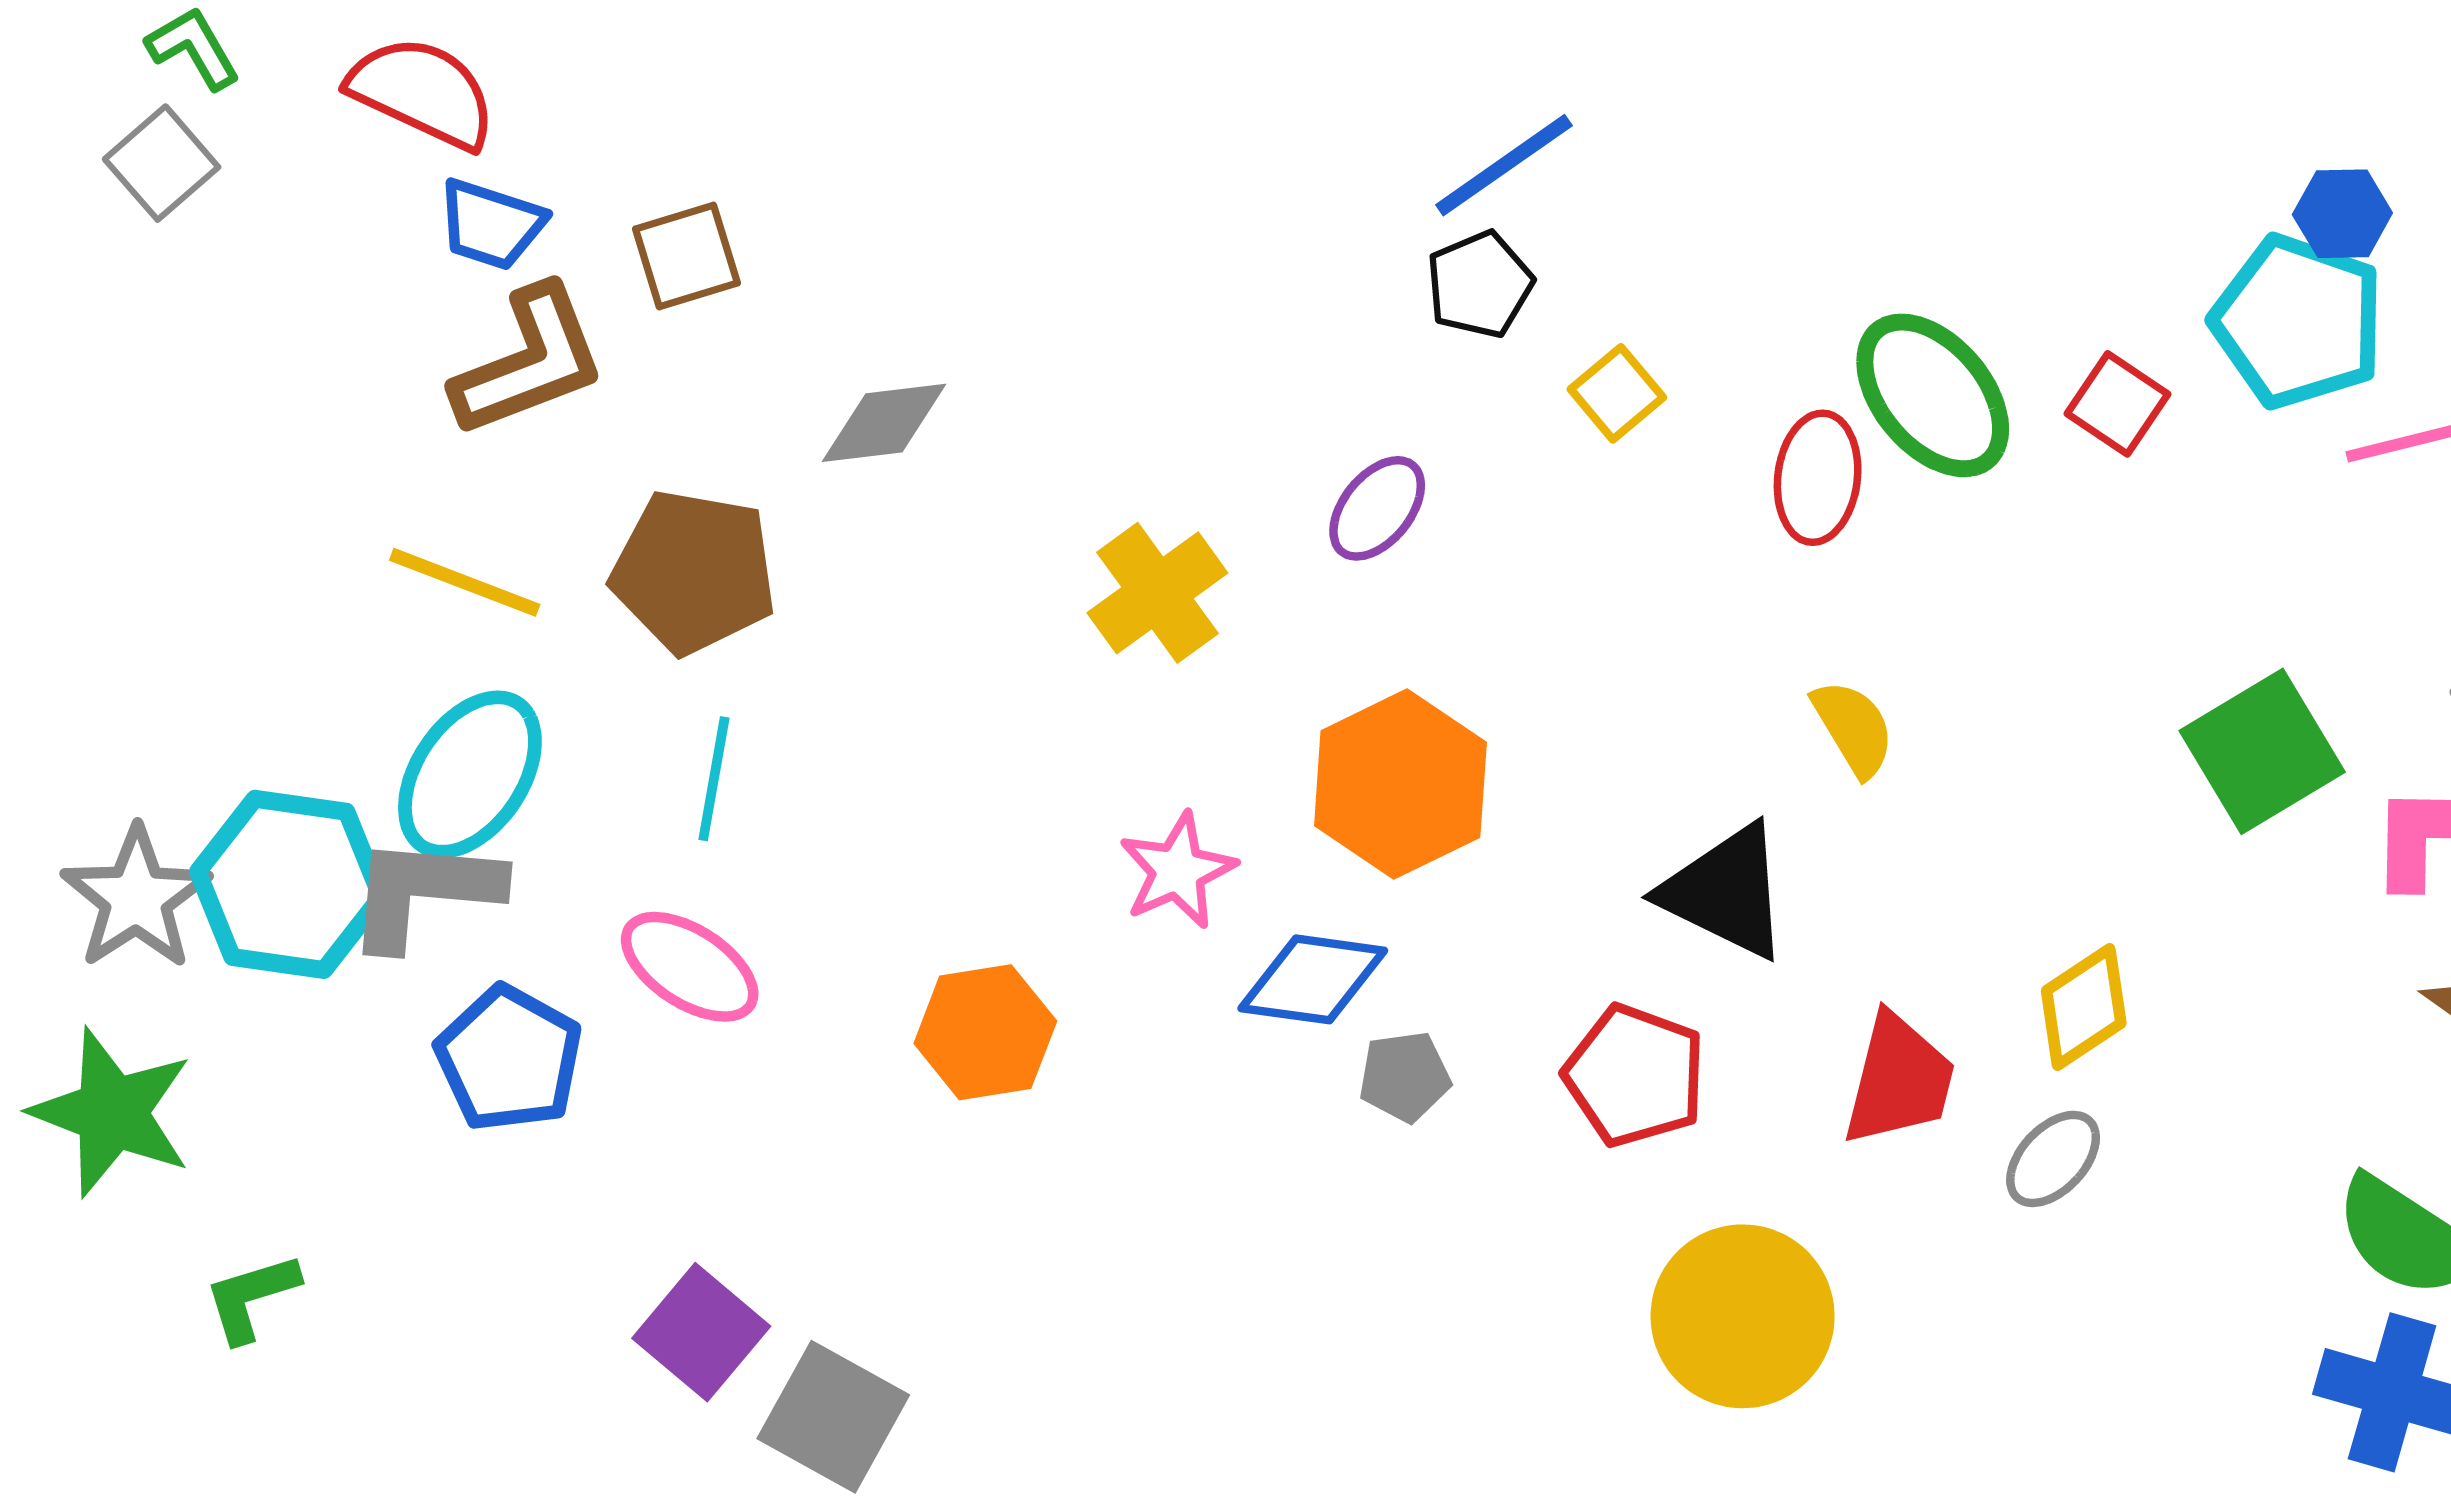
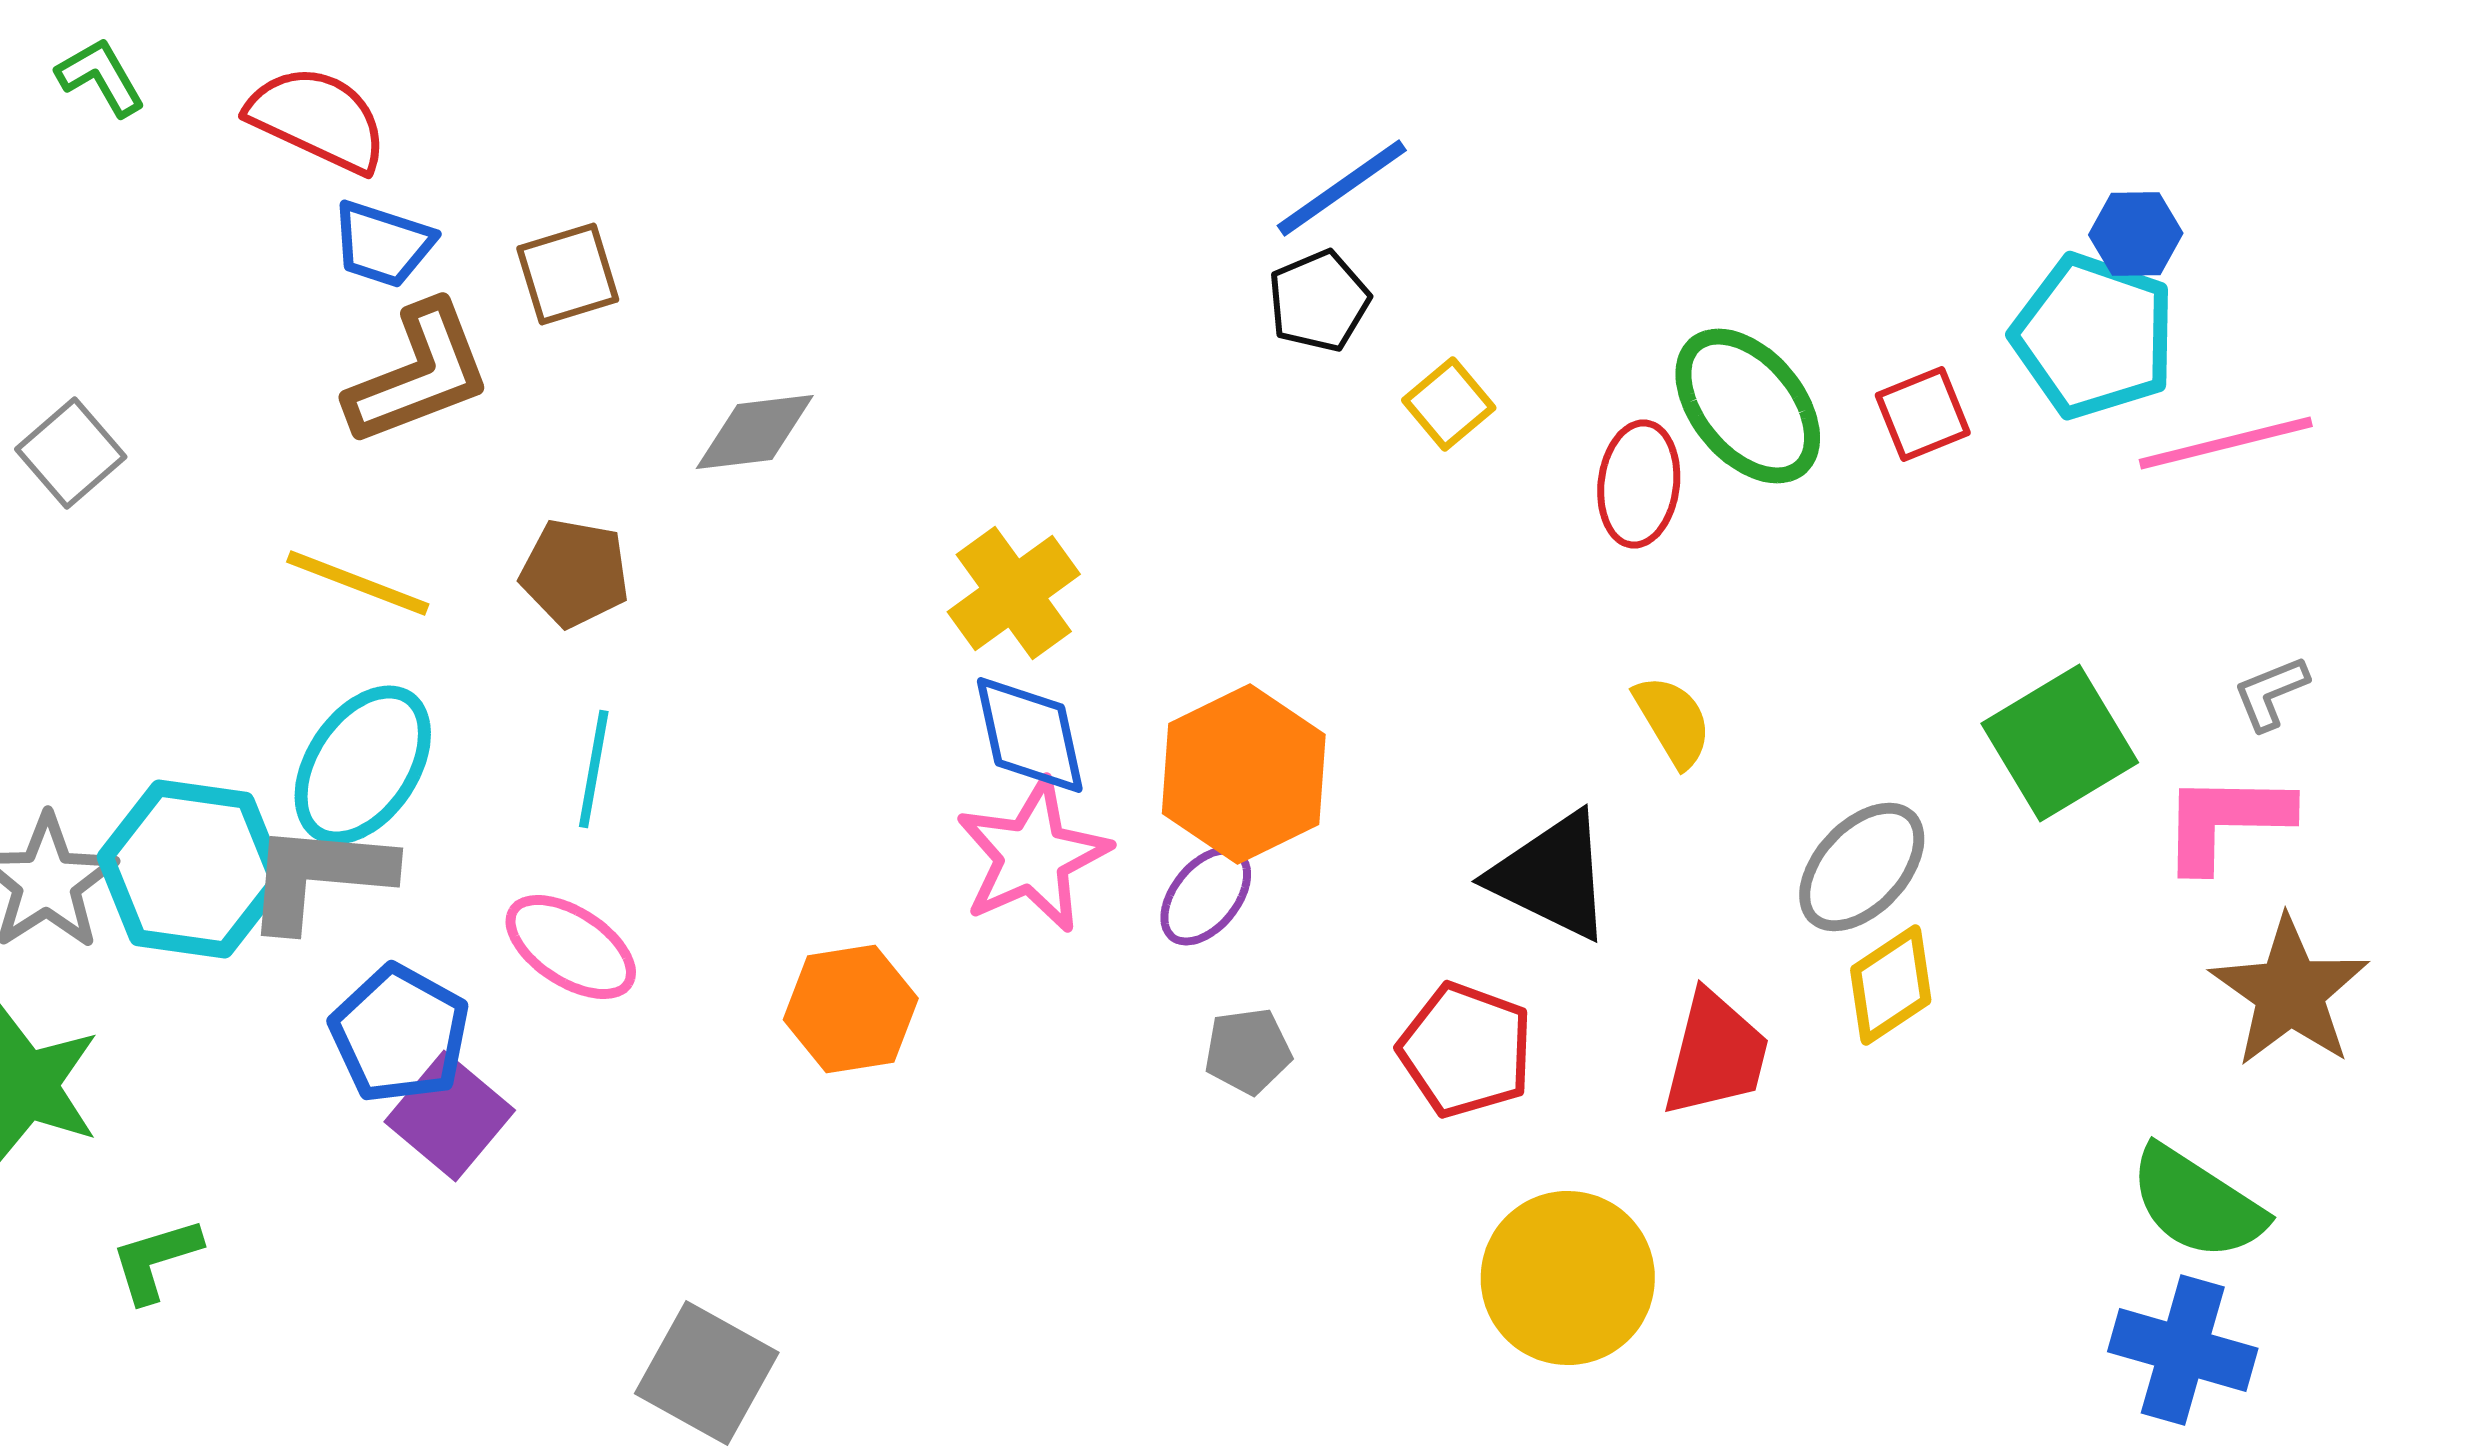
gray square: (162, 163) -> (71, 453), moved
red square: (2117, 404) -> (1923, 414), turned 34
purple ellipse: (1377, 508) -> (1206, 896), moved
brown pentagon: (694, 572) -> (575, 573), size x0.7
pink star: (1178, 871) -> (1033, 856), size x1.4
blue diamond: (1313, 979) -> (1030, 735), moved, turned 70
gray ellipse: (2053, 1159) -> (1862, 867), moved, size x1.4
purple square: (701, 1332) -> (450, 1116), moved

